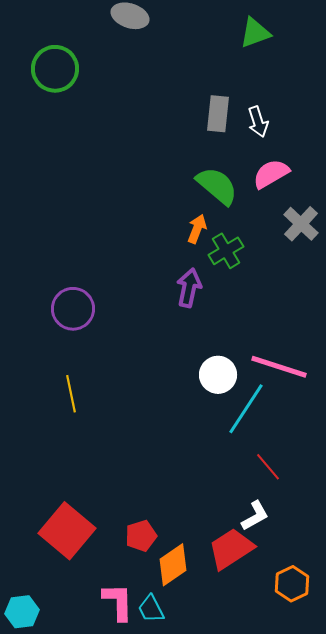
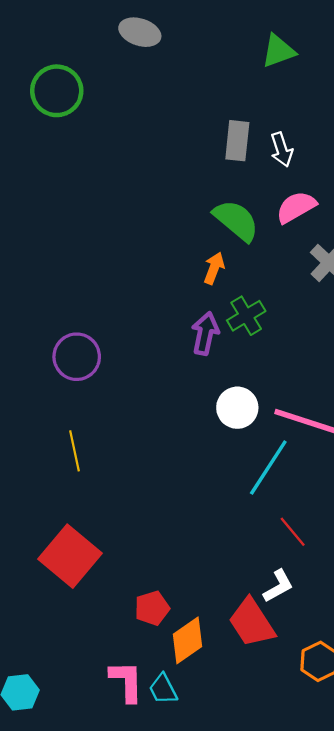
green cross: (226, 251) -> (246, 316), moved
white circle: (218, 375) -> (237, 408), moved
red square: (67, 531) -> (70, 556), moved
red trapezoid: (231, 549) -> (252, 623), turned -90

